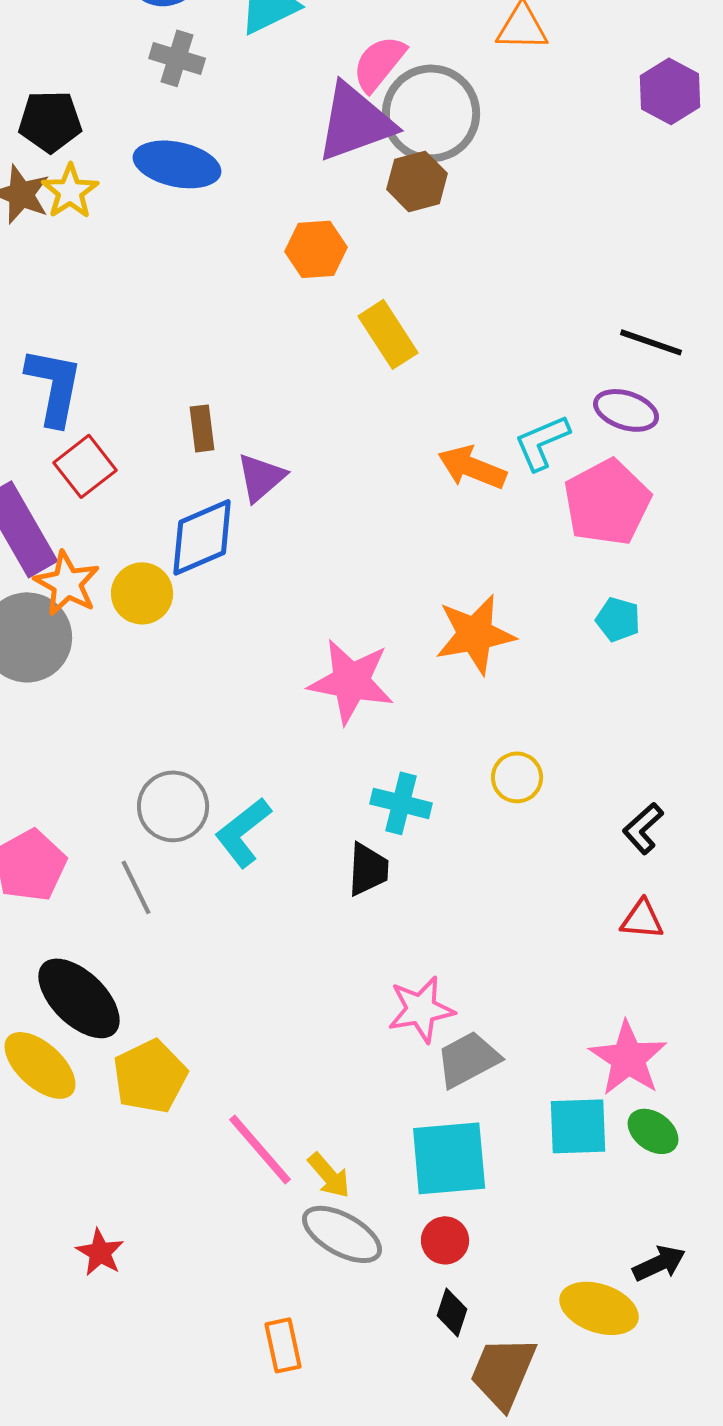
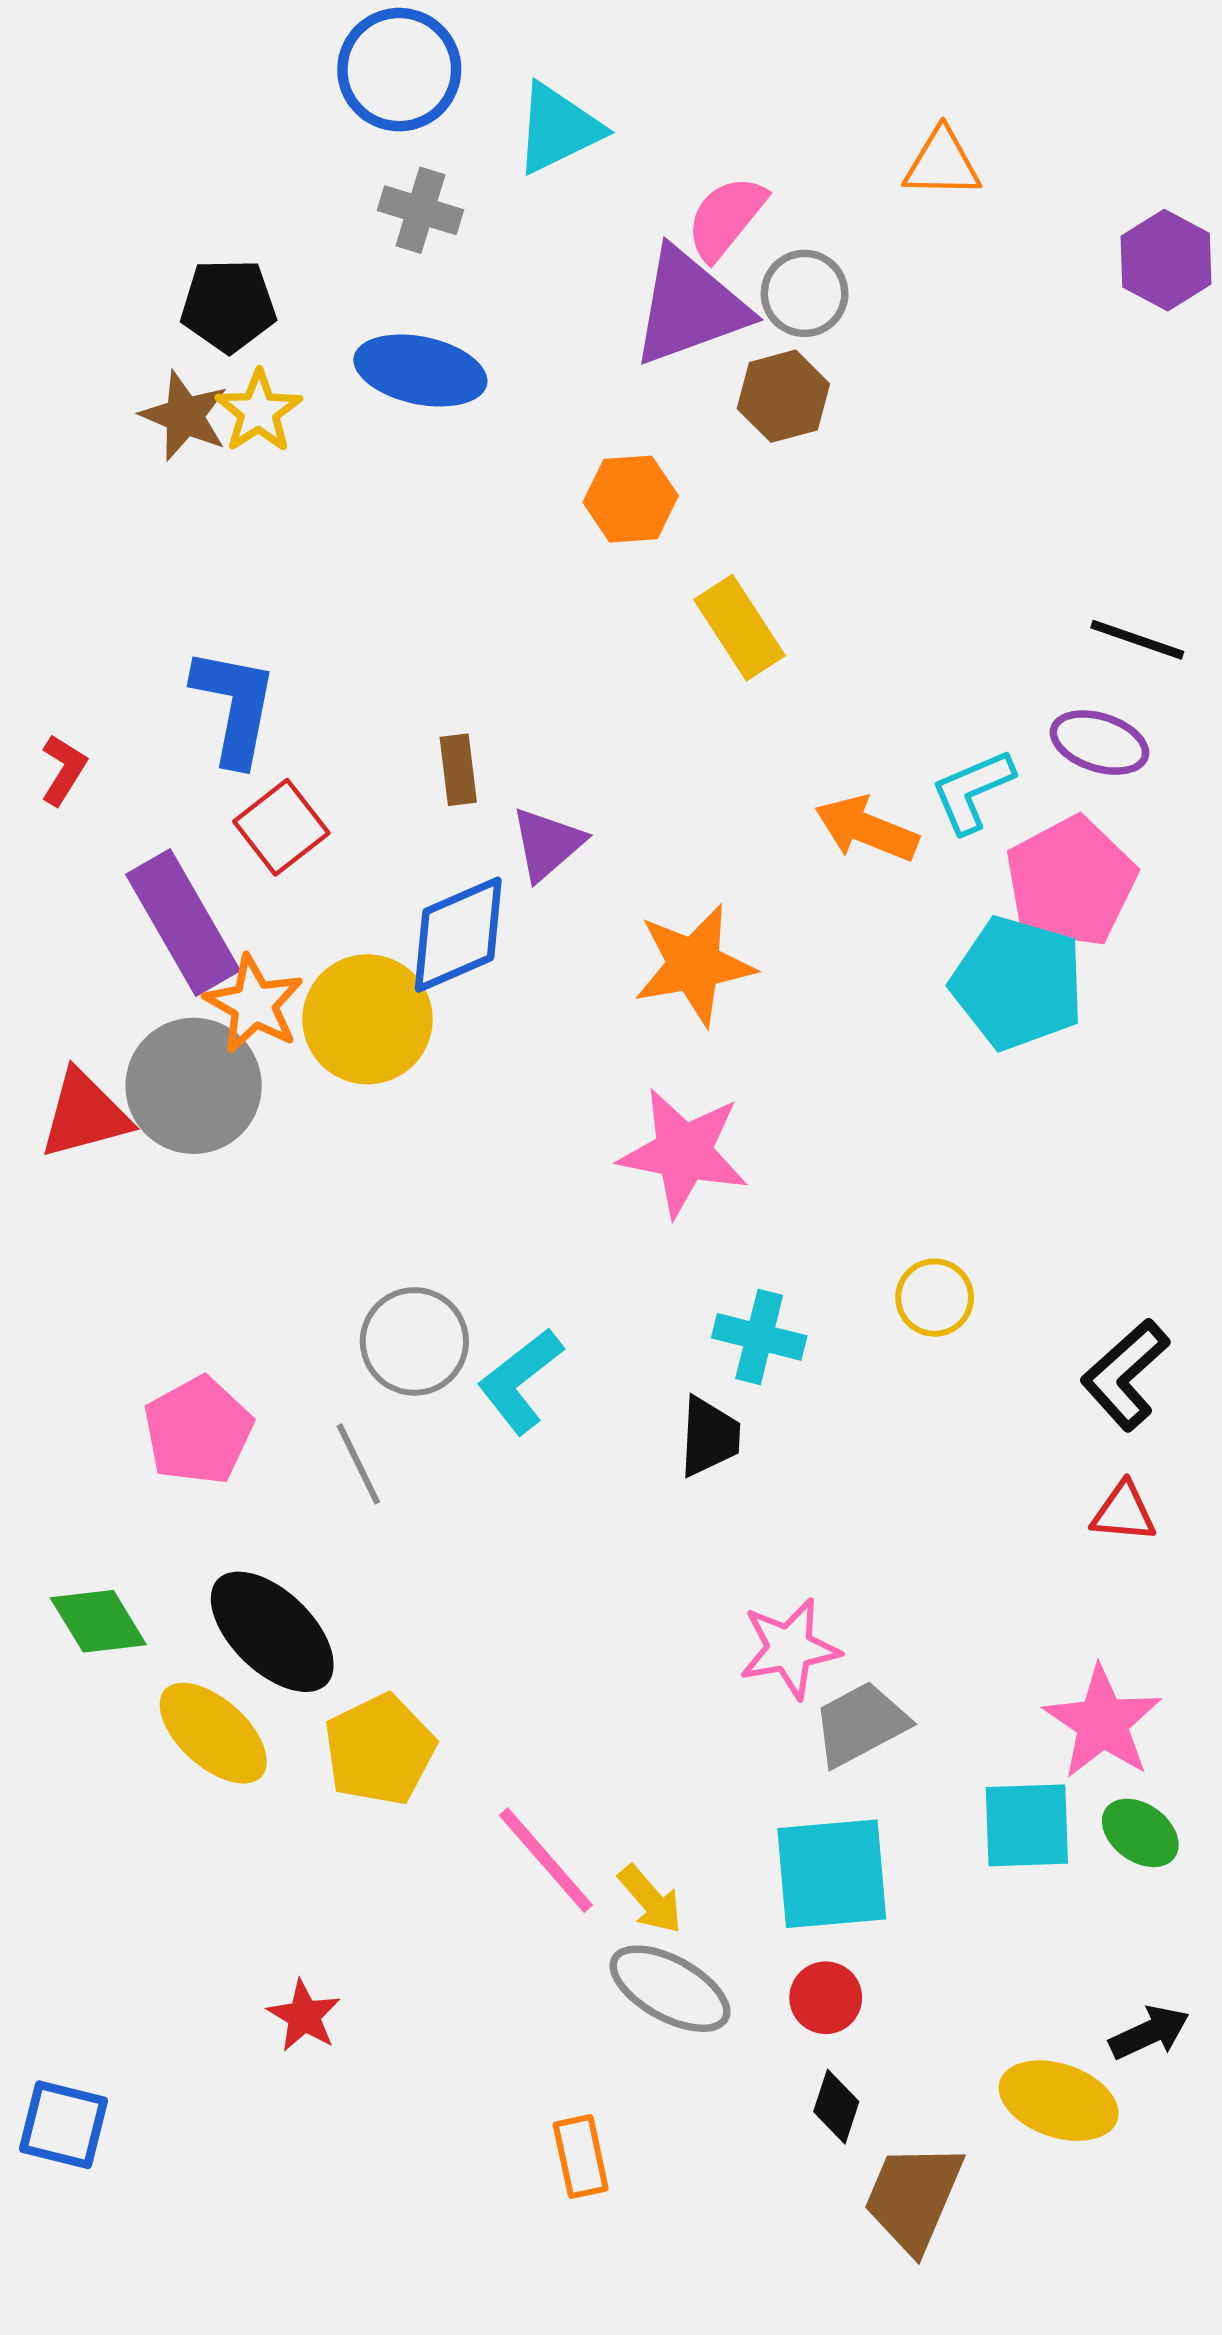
gray circle: (431, 113) -> (805, 293), size x0.6
yellow circle: (142, 593) -> (367, 1019), size x1.4
cyan pentagon: (618, 619) -> (1018, 983), moved, size x2.0
orange star: (475, 634) -> (694, 965), moved
black L-shape: (643, 828) -> (1125, 1375), size x1.4

